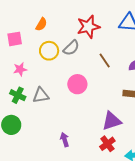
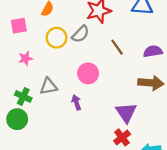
green cross: (18, 95) -> (23, 96), moved
purple triangle: (112, 121) -> (126, 113), turned -45
purple arrow: (65, 140) -> (76, 102), moved

